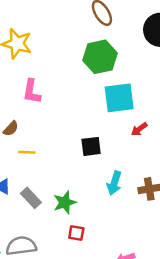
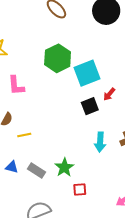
green hexagon: (100, 57) -> (58, 58), moved
black square: (91, 146) -> (90, 106), moved

